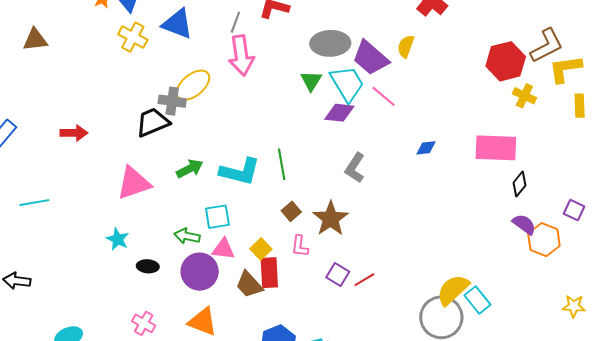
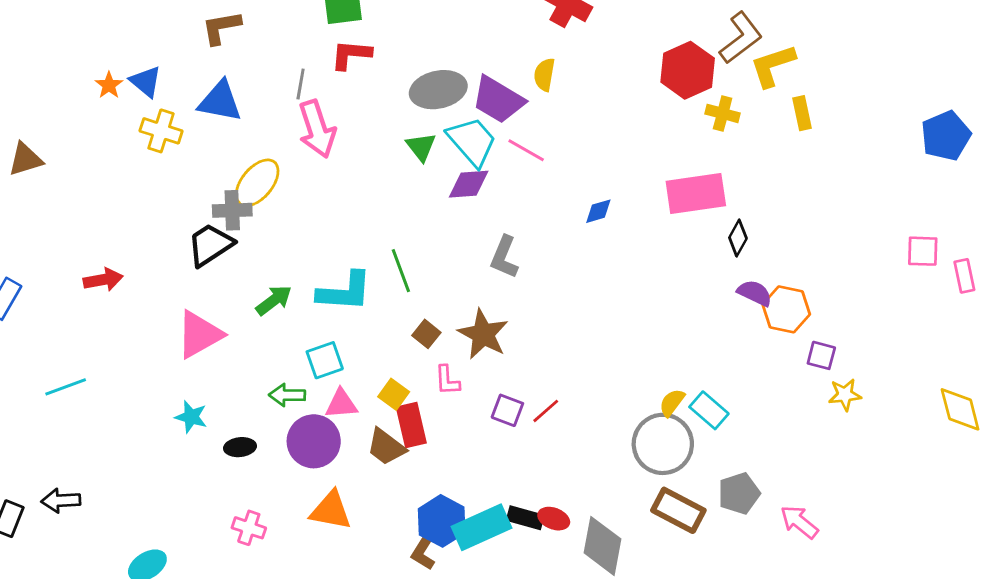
purple square: (574, 210) -> (821, 355), moved
yellow semicircle: (453, 290) -> (672, 403), size x0.6

